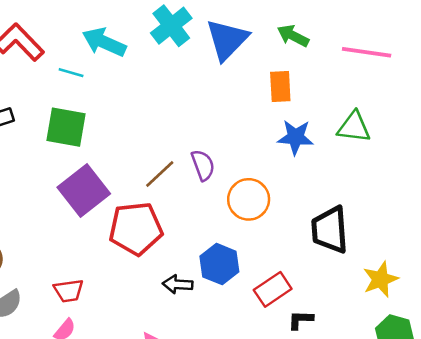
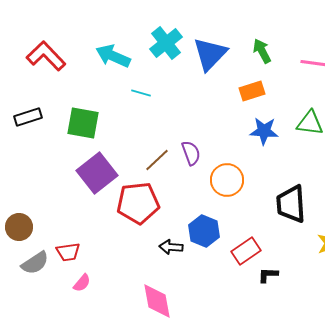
green arrow: (293, 36) -> (262, 51), turned 35
cyan line: (71, 73) -> (141, 93), moved
orange rectangle: (280, 87) -> (252, 91), turned 75
red trapezoid: (69, 291) -> (68, 252), moved

